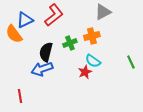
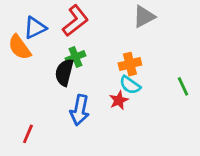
orange cross: (92, 36) -> (130, 64), moved
green cross: (70, 43) -> (75, 57), moved
blue arrow: (42, 69) -> (80, 110), moved, turned -60
red line: (20, 96) -> (28, 134), turned 32

